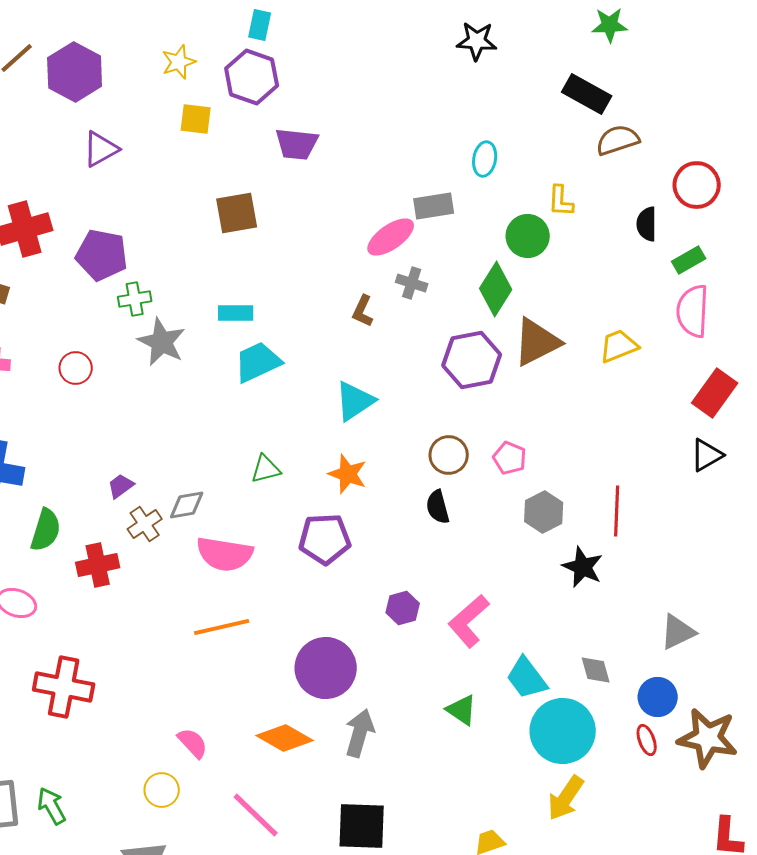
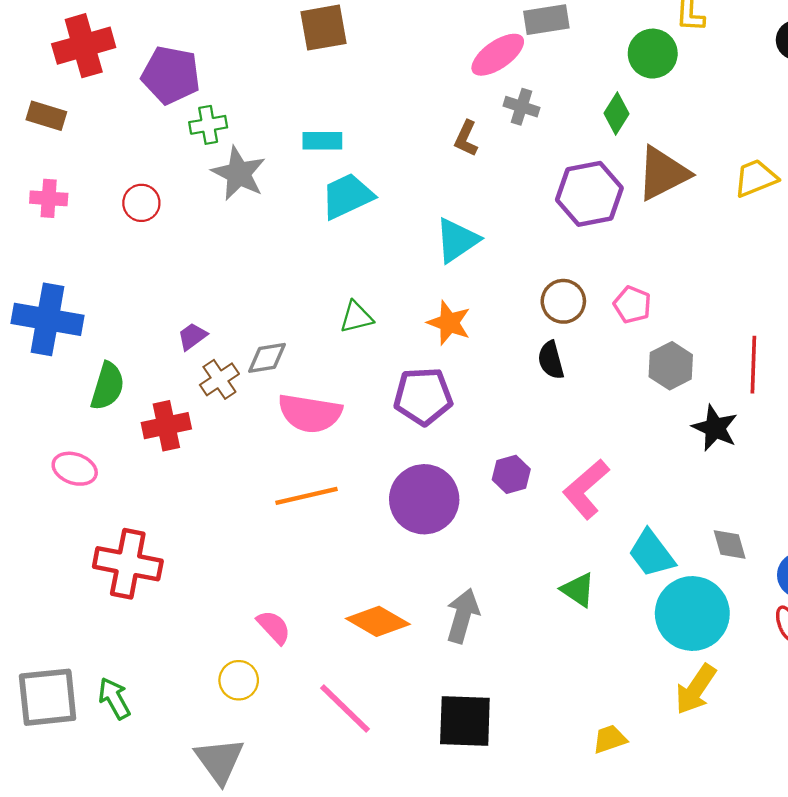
green diamond: (496, 289) -> (617, 114), size x0.7
purple circle: (326, 668) -> (424, 499), moved

